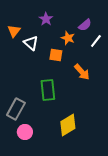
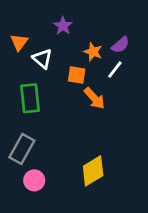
purple semicircle: (85, 25) -> (120, 45), moved
white line: (96, 41) -> (115, 70), moved
orange arrow: (82, 72) -> (94, 98), moved
green rectangle: (48, 90) -> (30, 98), moved

